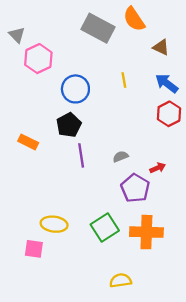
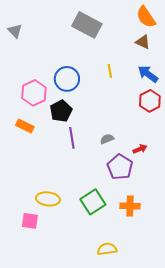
orange semicircle: (134, 19) -> (146, 17), moved
pink hexagon: (38, 59) -> (34, 93), moved
orange cross: (146, 232) -> (130, 206), size x0.7

